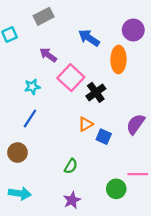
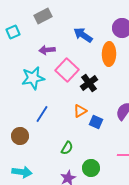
purple arrow: (48, 55) -> (47, 50), turned -42
cyan star: (32, 87) -> (33, 78), size x1.6
blue line: (30, 118) -> (42, 114), moved
green circle: (116, 189) -> (91, 168), moved

